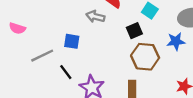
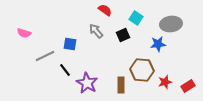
gray arrow: (95, 16) -> (96, 31), moved, turned 35
brown hexagon: (145, 57) -> (142, 70), moved

